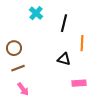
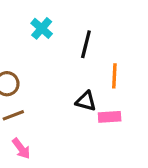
pink rectangle: (79, 83) -> (110, 117), moved

